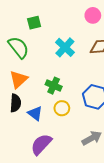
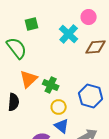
cyan cross: (65, 47) -> (69, 34), moved
orange triangle: (19, 79) -> (29, 79), moved
blue triangle: (35, 113) -> (62, 126), moved

